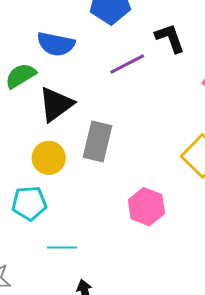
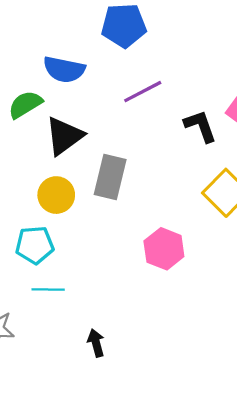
black L-shape: (170, 38) -> (200, 126), moved
cyan line: (62, 248) -> (48, 290), moved

